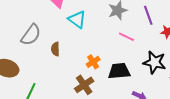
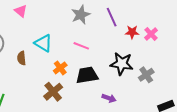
cyan triangle: (77, 19) -> (43, 43), moved
pink line: (126, 37) -> (81, 46), moved

